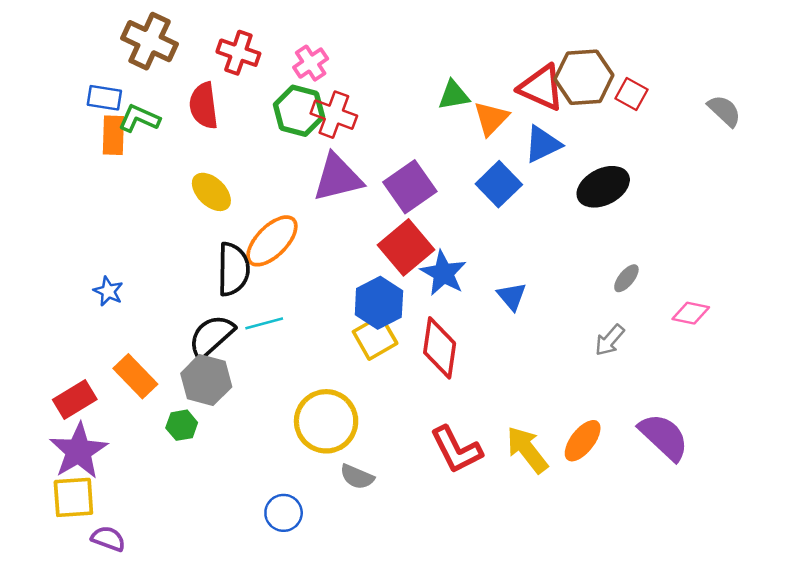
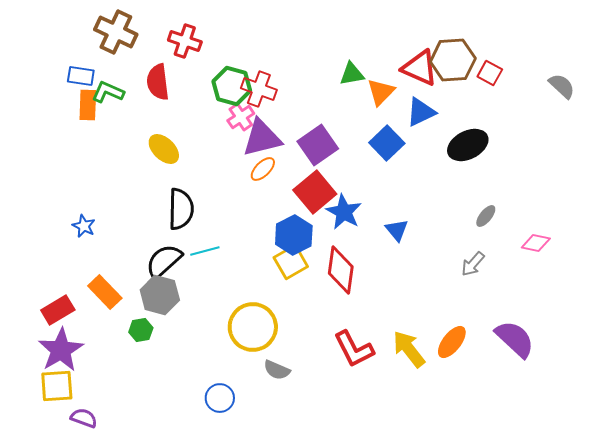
pink cross: (311, 63) -> (241, 117), moved
orange ellipse: (272, 241) -> (263, 169), moved, size x0.6

